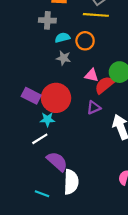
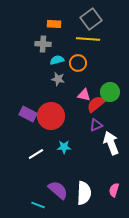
purple triangle: (94, 108) -> (96, 125), moved
cyan star: (47, 119) -> (64, 147), moved
purple semicircle: (57, 161) -> (58, 190), moved
white semicircle: (71, 182) -> (84, 193), moved

